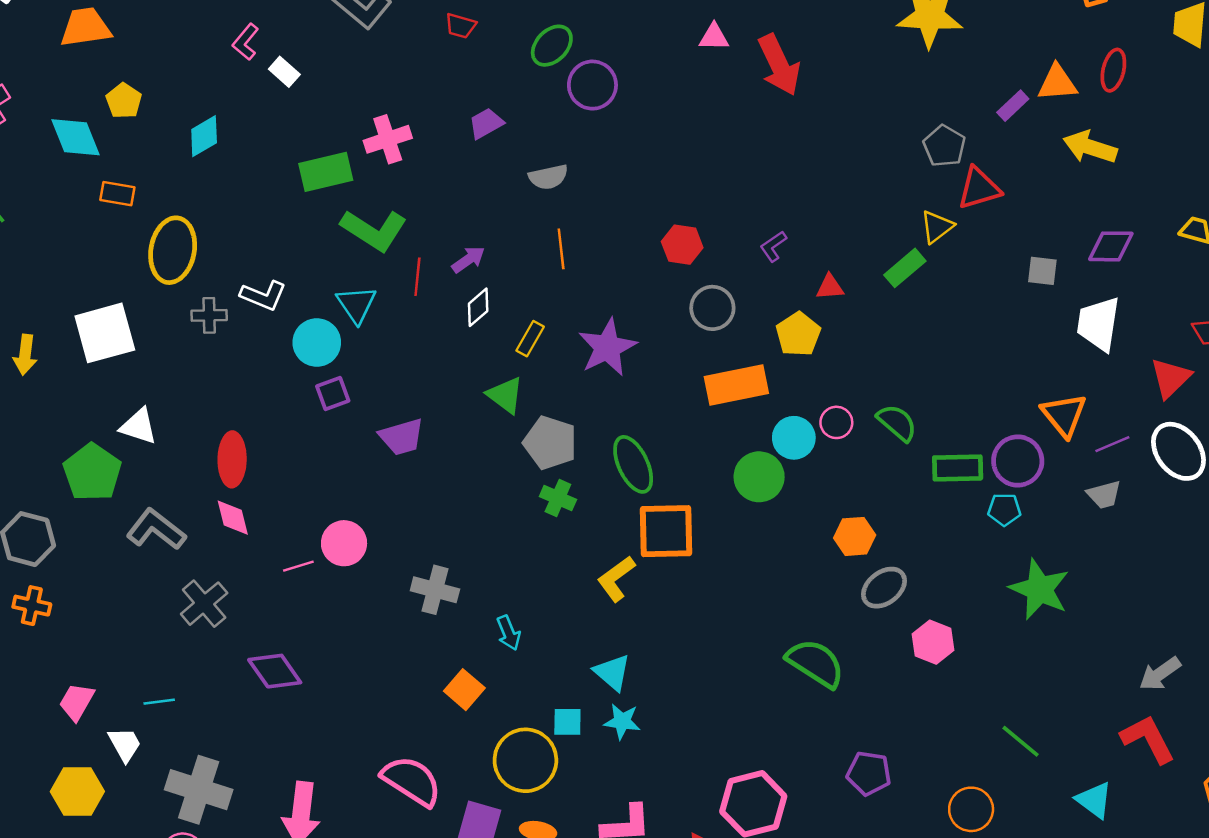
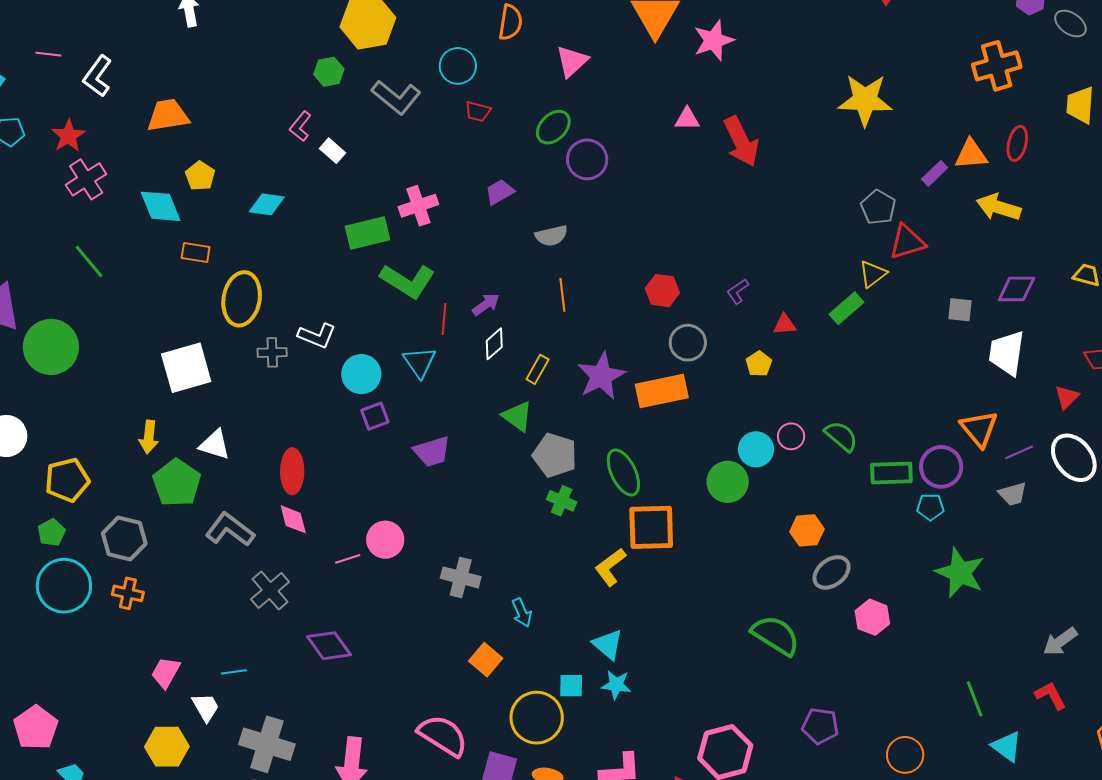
cyan diamond: (204, 136) -> (267, 204), turned 39
cyan triangle: (356, 304) -> (420, 362), moved
yellow pentagon: (798, 334) -> (759, 364), size x0.7
yellow arrow: (25, 355) -> (149, 437), moved
red triangle: (1171, 378) -> (1067, 397), size x0.7
orange rectangle: (736, 385) -> (662, 391), moved
red L-shape: (1148, 739) -> (1051, 696), size x0.7
green line: (1021, 741) -> (975, 699), moved, turned 30

